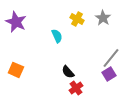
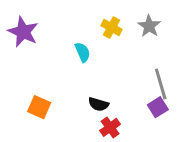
gray line: (111, 58) -> (161, 84), turned -55
orange square: (16, 70) -> (39, 107), moved
black semicircle: (68, 72) -> (98, 104), turned -32

